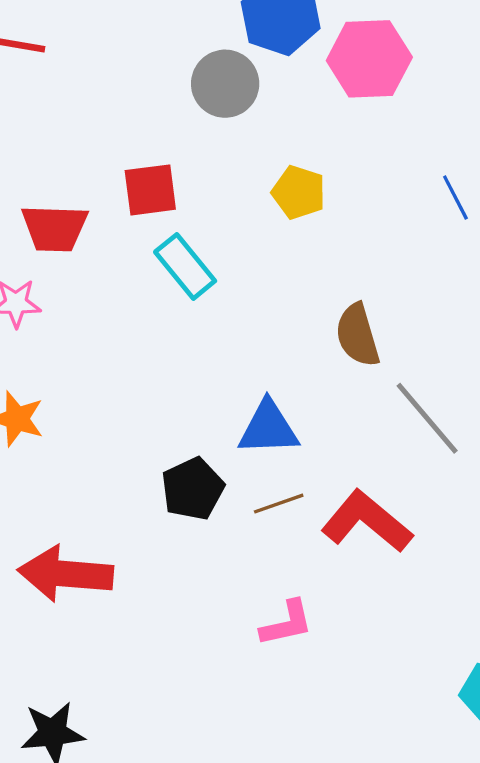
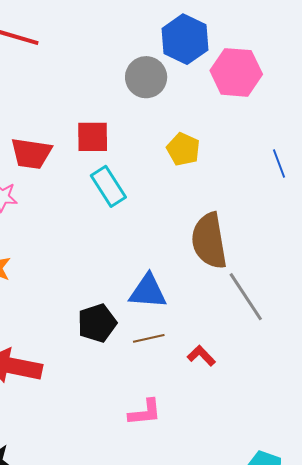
brown semicircle: (358, 335) -> (209, 241), size x1.4
red L-shape: (367, 521) -> (201, 356), size x0.5

